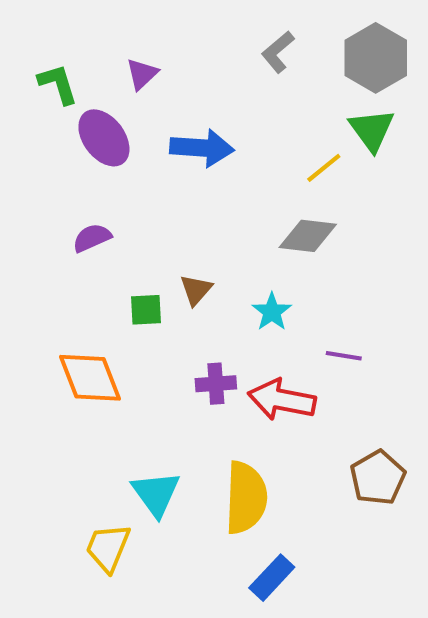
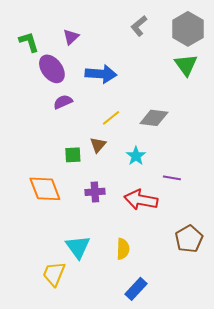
yellow line: (324, 168) -> (111, 118), moved
purple semicircle: (92, 238) -> (63, 102), moved
purple cross: (216, 384) -> (95, 192), moved
yellow semicircle: (246, 498) -> (123, 249), size x0.6

